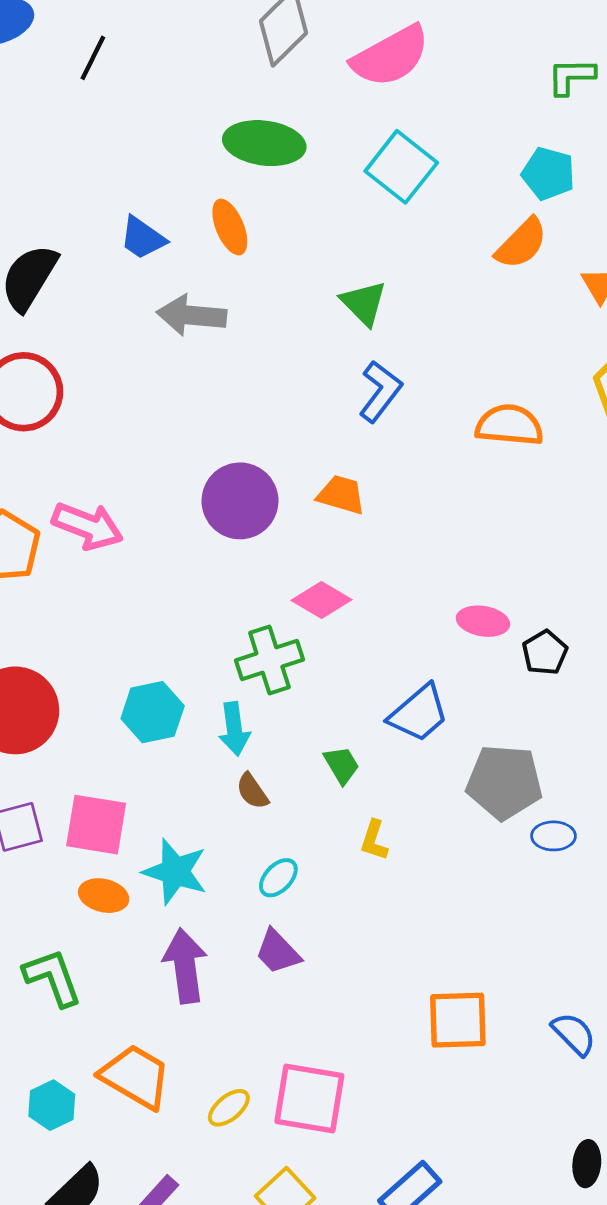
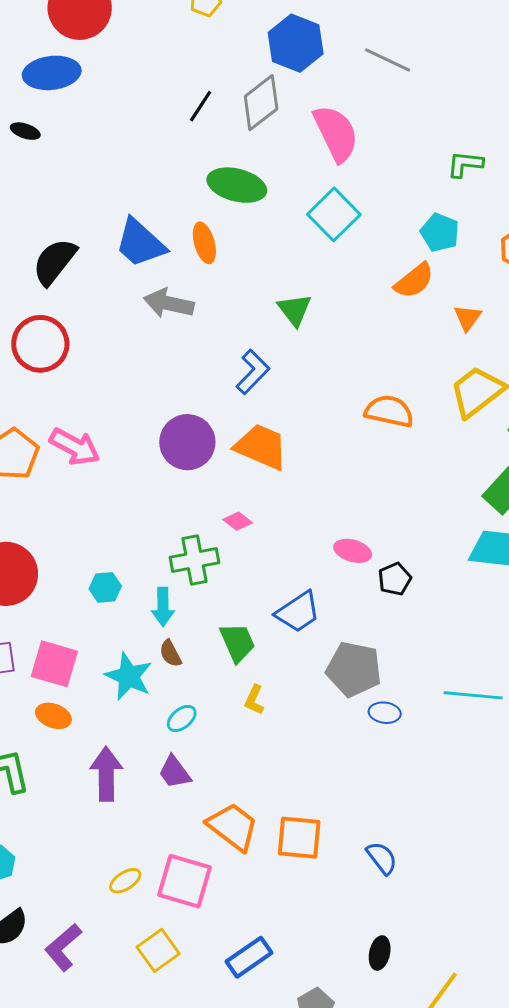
pink semicircle: (391, 56) -> (336, 133), turned -94
black line: (93, 58) -> (201, 106), moved
blue trapezoid: (143, 238) -> (140, 243), size x1.5
blue L-shape: (380, 391) -> (253, 372), moved
orange trapezoid: (341, 495) -> (261, 447), size x1.5
pink diamond: (321, 600) -> (238, 521), size x0.7
cyan hexagon: (153, 712) -> (105, 587), size x0.7
green trapezoid: (342, 765) -> (238, 642), size x1.4
cyan star: (175, 872) -> (129, 676), moved
orange trapezoid: (135, 1077) -> (233, 827), moved

